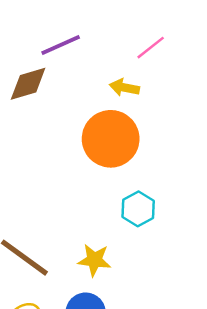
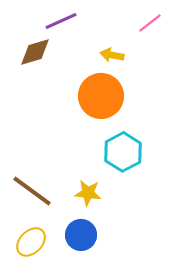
pink line: (151, 48) -> (150, 23), moved
cyan hexagon: (138, 209) -> (123, 152), size x1.4

